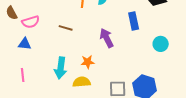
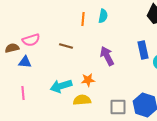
brown semicircle: (12, 13) -> (12, 48), moved, turned 104
blue rectangle: (134, 21) -> (143, 50), moved
cyan arrow: (61, 68) -> (61, 86), turned 65

